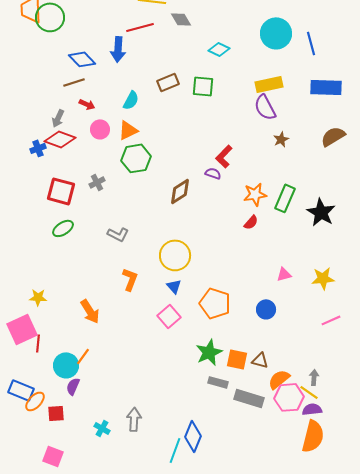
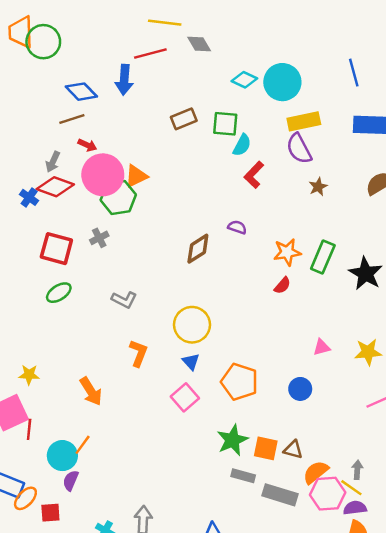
cyan circle: (276, 33) -> (282, 82), moved
cyan semicircle: (131, 100) -> (242, 145), moved
pink circle: (100, 129) -> (103, 175), size x1.8
blue cross: (38, 148) -> (29, 197), turned -35
red L-shape: (224, 156) -> (254, 175), moved
green hexagon: (136, 158) -> (118, 197), moved

